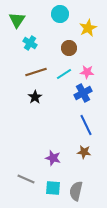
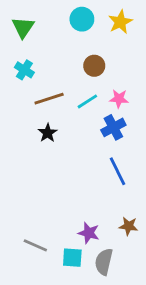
yellow star: (88, 28) -> (120, 22), moved
cyan cross: (30, 43) -> (24, 70), moved
brown star: (84, 152) -> (129, 226), moved
purple star: (53, 158) -> (89, 233), moved

